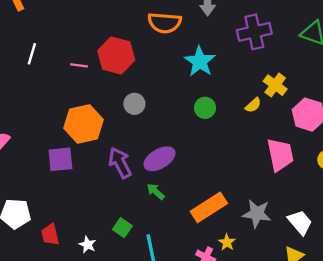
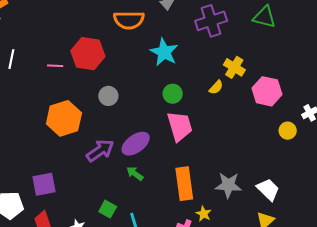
pink trapezoid: (280, 155) -> (180, 126), moved
purple square: (60, 159) -> (44, 184), moved
purple arrow: (120, 163) -> (100, 151), turned 88
orange rectangle: (209, 207) -> (184, 184), turned -60

